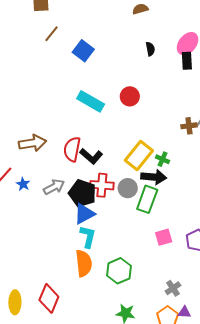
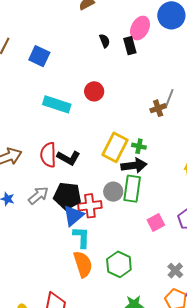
black rectangle: (187, 61) -> (130, 46), moved
red cross: (102, 185) -> (90, 206), moved
gray circle: (128, 188) -> (113, 192), moved

